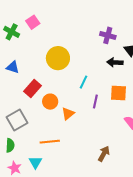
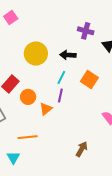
black arrow: (115, 62) -> (68, 55), moved
orange square: (119, 93) -> (89, 80), moved, turned 30
purple line: (95, 101) -> (60, 95), moved

